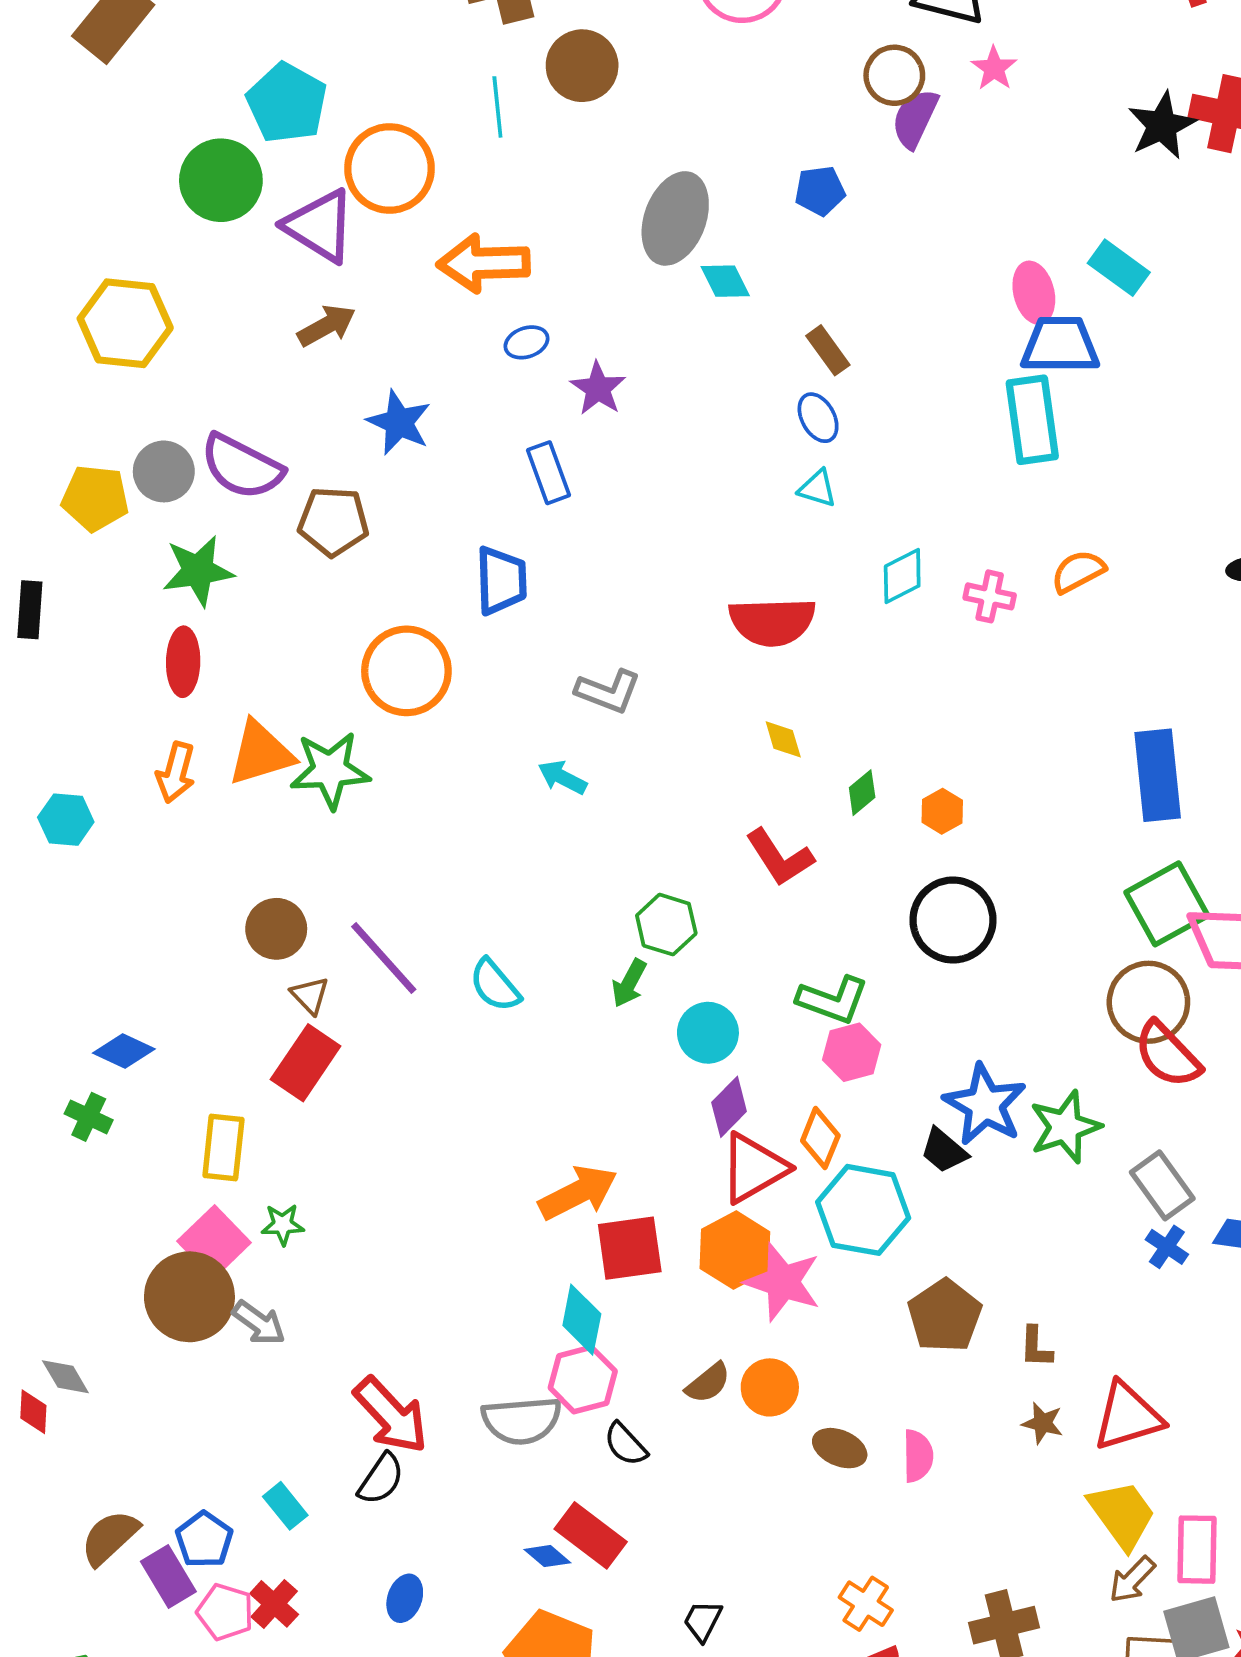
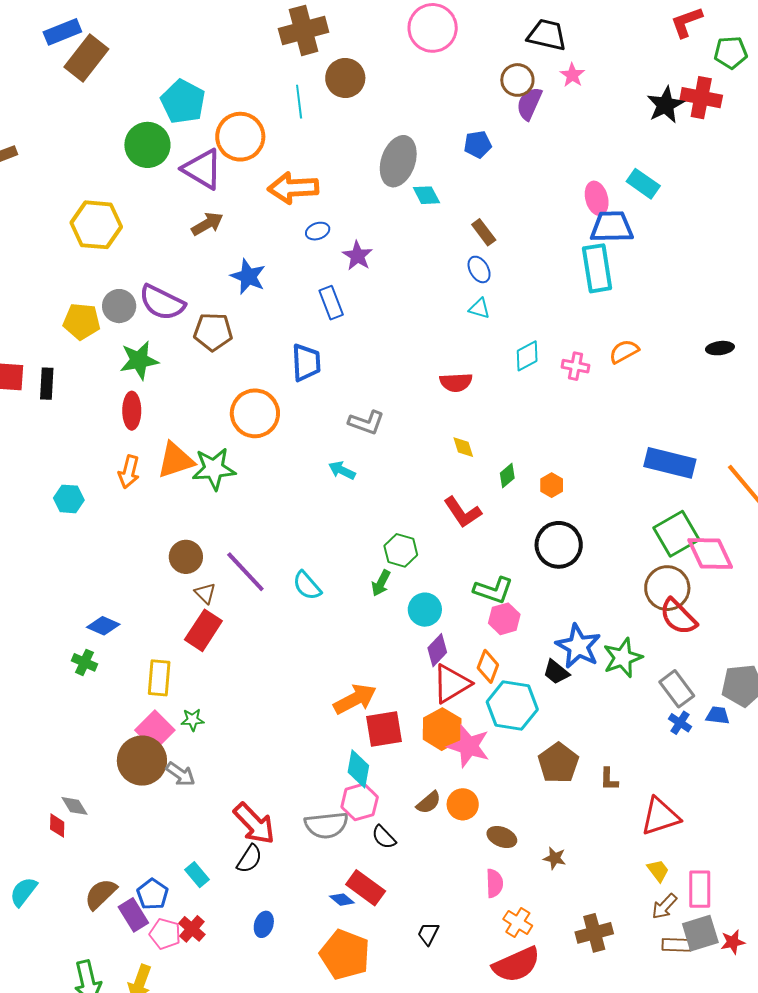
red semicircle: (772, 622) -> (456, 382), size x0.7
blue rectangle: (1158, 775) -> (670, 463), turned -69
brown star: (1043, 1423) -> (555, 858), moved
pink semicircle: (918, 1456) -> (494, 883), moved
yellow trapezoid: (1122, 1514) -> (658, 871), size x0.6

